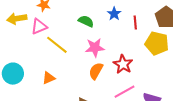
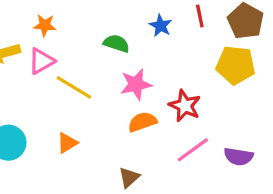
red line: (135, 22) -> (200, 16), moved
orange semicircle: (96, 71) -> (142, 122), turned 48

